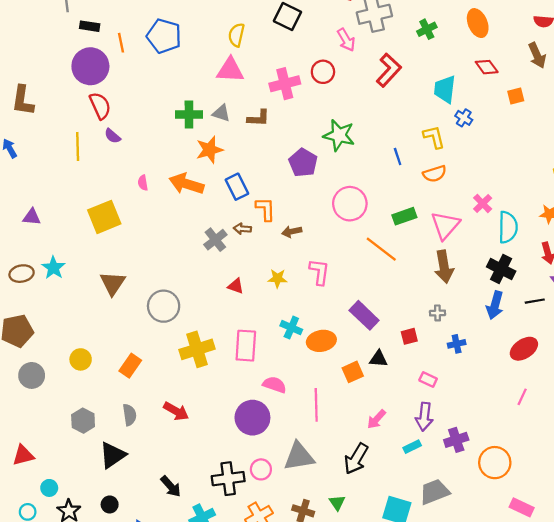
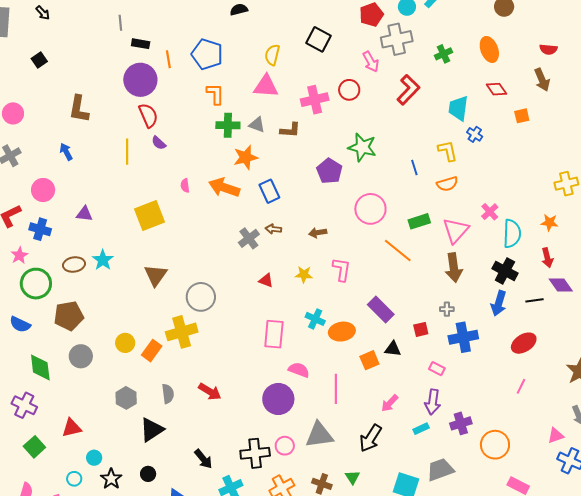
orange L-shape: (265, 209) -> (215, 94), moved
blue cross: (457, 344) -> (463, 337), size x1.8
yellow cross: (197, 349) -> (182, 332), moved
orange rectangle: (130, 366) -> (152, 351), moved

